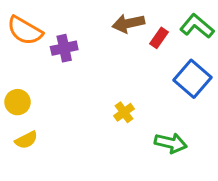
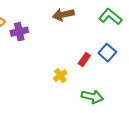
red rectangle: (159, 38) -> (84, 60), moved
blue square: (193, 79) -> (107, 53), size x0.7

